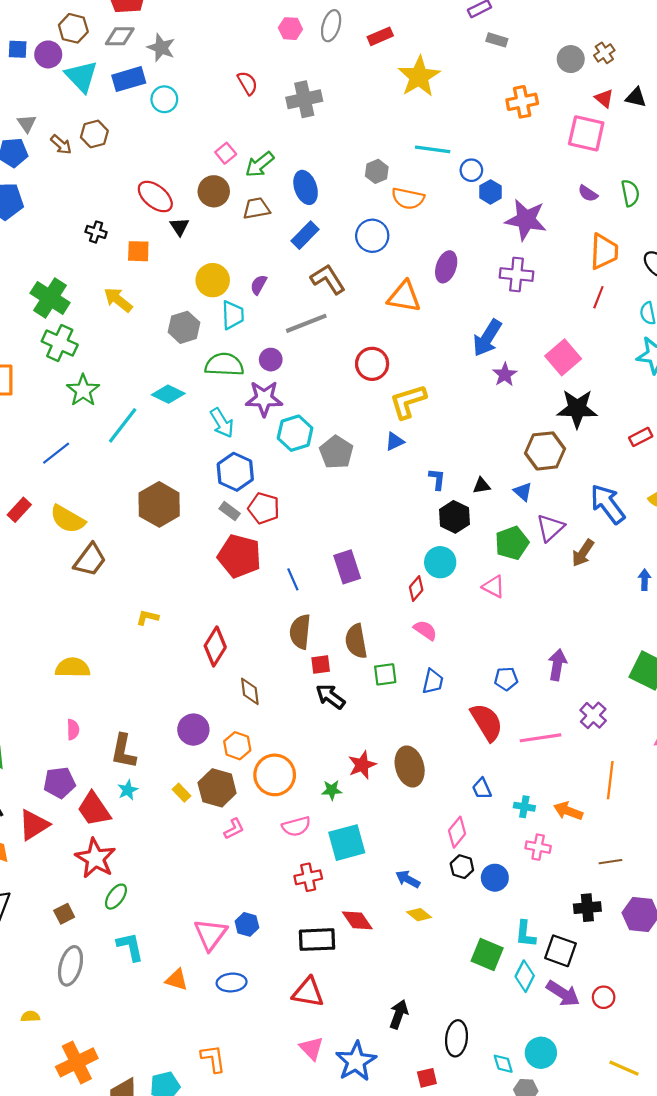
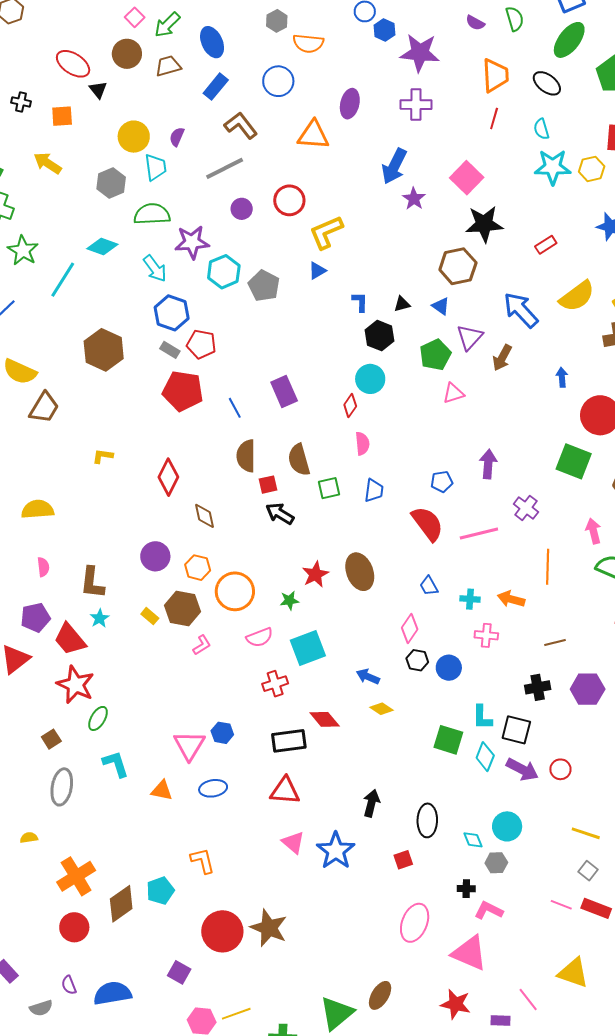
purple circle: (271, 360) -> (242, 209), moved
pink triangle: (494, 587) -> (453, 393), moved, turned -40
pink semicircle: (425, 630) -> (362, 444), turned 55

